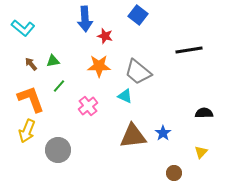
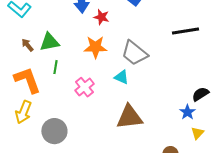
green triangle: (53, 61) -> (49, 42), size x1.5
green line: (59, 86) -> (55, 67), turned -32
black semicircle: (204, 113) -> (200, 94), turned -30
blue star: (163, 133) -> (187, 112), moved

